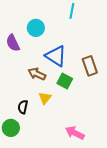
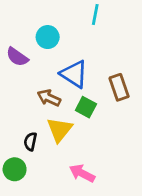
purple semicircle: (13, 43) -> (17, 57), turned -30
yellow triangle: (45, 98) -> (60, 130), size x1.5
pink arrow: (75, 133) -> (82, 173), moved

